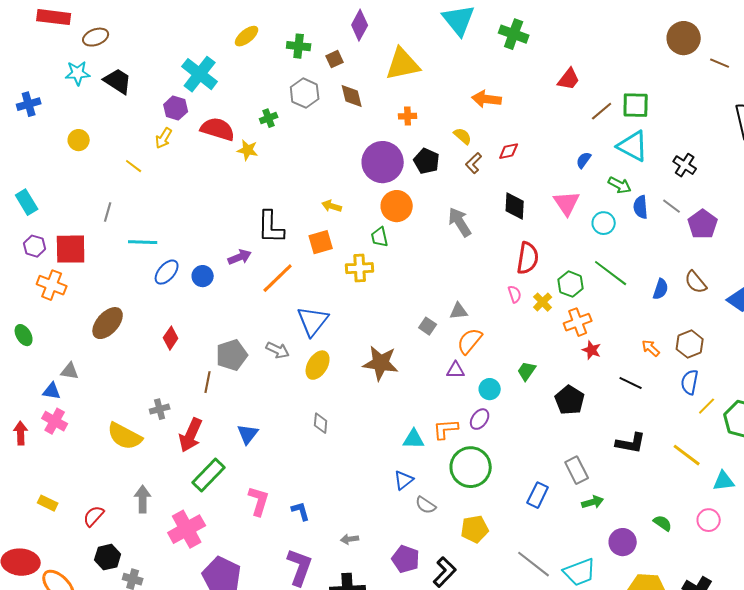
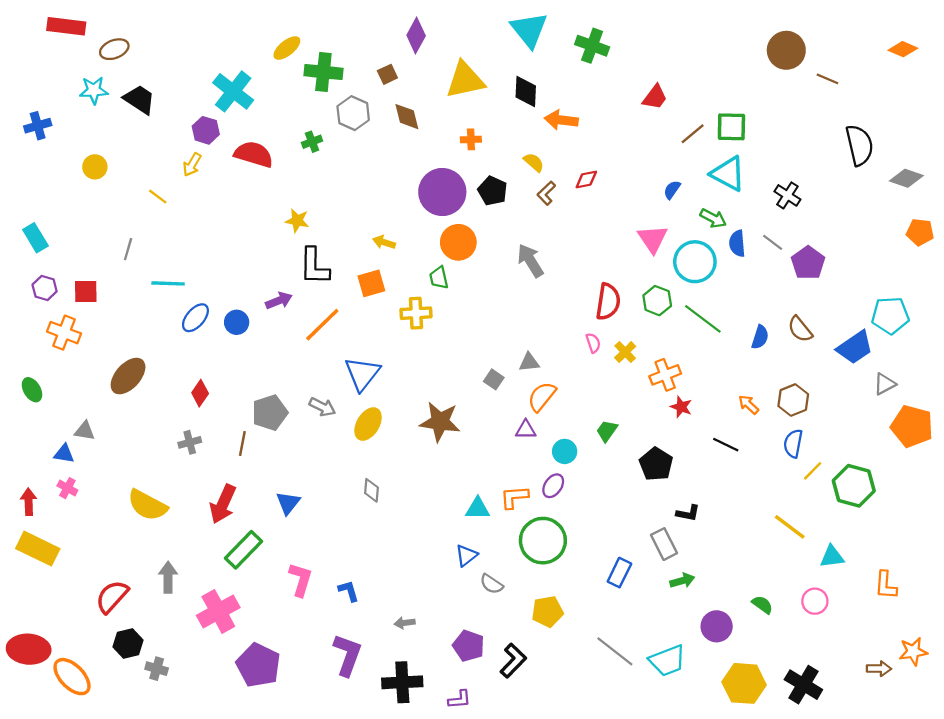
green cross: (299, 46) -> (323, 72), moved, size x1.4
yellow star: (248, 150) -> (297, 221), moved
black diamond: (515, 206) -> (526, 91), moved
cyan circle: (604, 223) -> (695, 262), size x1.6
red square: (71, 249) -> (86, 291), size x0.7
green hexagon: (571, 284) -> (657, 301), moved
gray cross: (160, 409) -> (190, 442), moved
pink cross: (55, 421) -> (67, 488), size x0.7
black L-shape: (631, 443) -> (688, 513), moved, size x0.7
yellow rectangle: (48, 503) -> (38, 549), moved, size x1.8
red semicircle: (94, 516) -> (112, 597), size x1.4

